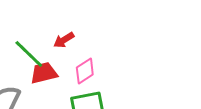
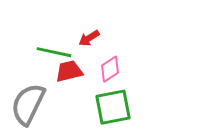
green line: (29, 54) -> (54, 52), turned -32

